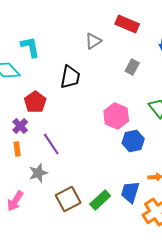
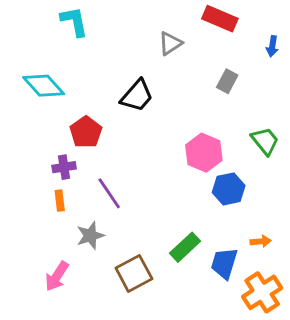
cyan L-shape: (30, 47) -> (74, 22), moved
black trapezoid: (70, 77) -> (137, 96), turned 30
purple cross: (20, 126) -> (64, 167), turned 35
green rectangle: (100, 200) -> (185, 247), moved

